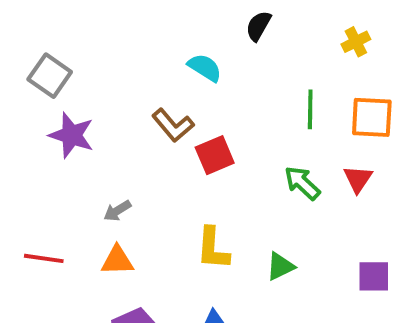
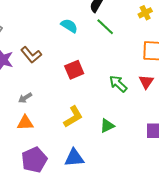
green line: (310, 109) -> (105, 27), moved, turned -48
brown L-shape: (173, 125) -> (31, 55), moved
yellow L-shape: (213, 249) -> (73, 117), turned -125

